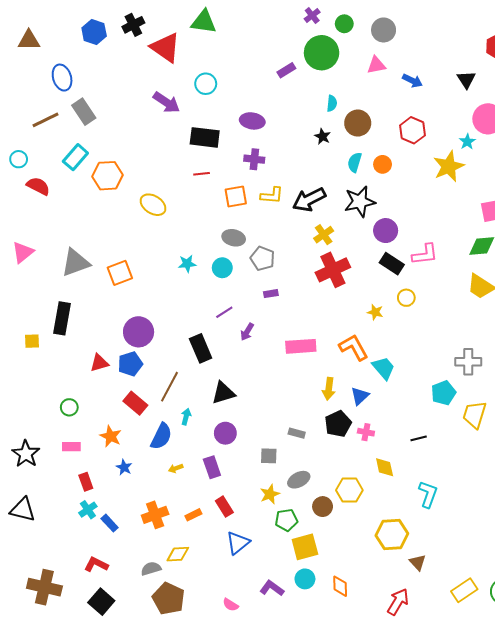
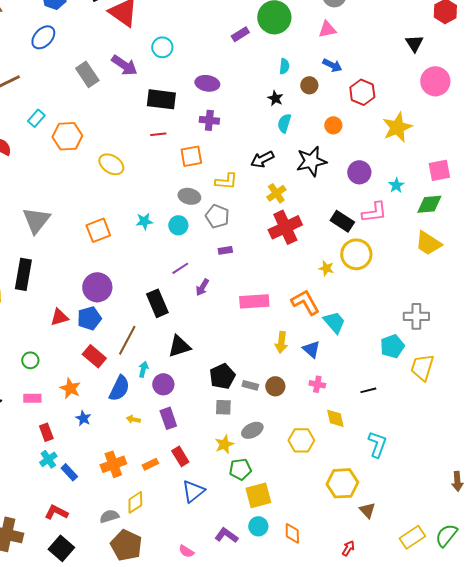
blue ellipse: (62, 78) -> (43, 37), moved, turned 60
blue arrow: (412, 81) -> (332, 65), moved
gray rectangle: (84, 112) -> (87, 74), moved
brown circle: (358, 123) -> (309, 85), size x0.7
cyan star: (467, 142) -> (396, 185), moved
cyan rectangle: (75, 157) -> (36, 118), size x0.7
cyan semicircle: (355, 162) -> (284, 123), moved
yellow L-shape: (272, 195) -> (226, 181), moved
black arrow: (309, 200) -> (262, 159), size x0.7
purple circle: (386, 231) -> (359, 172), moved
gray triangle: (75, 263) -> (36, 220), turned -32
orange square: (120, 273) -> (98, 230), moved
yellow circle: (406, 298) -> (356, 254), size x1.8
blue triangle: (360, 396) -> (311, 349), turned -36
black pentagon: (338, 424) -> (222, 376), moved
purple circle: (225, 433) -> (163, 384), moved
yellow arrow: (176, 468) -> (133, 419), turned 32
brown circle: (323, 507) -> (275, 386), moved
yellow diamond: (178, 554) -> (135, 502), turned -30
red arrow: (398, 602) -> (348, 548), size x0.6

